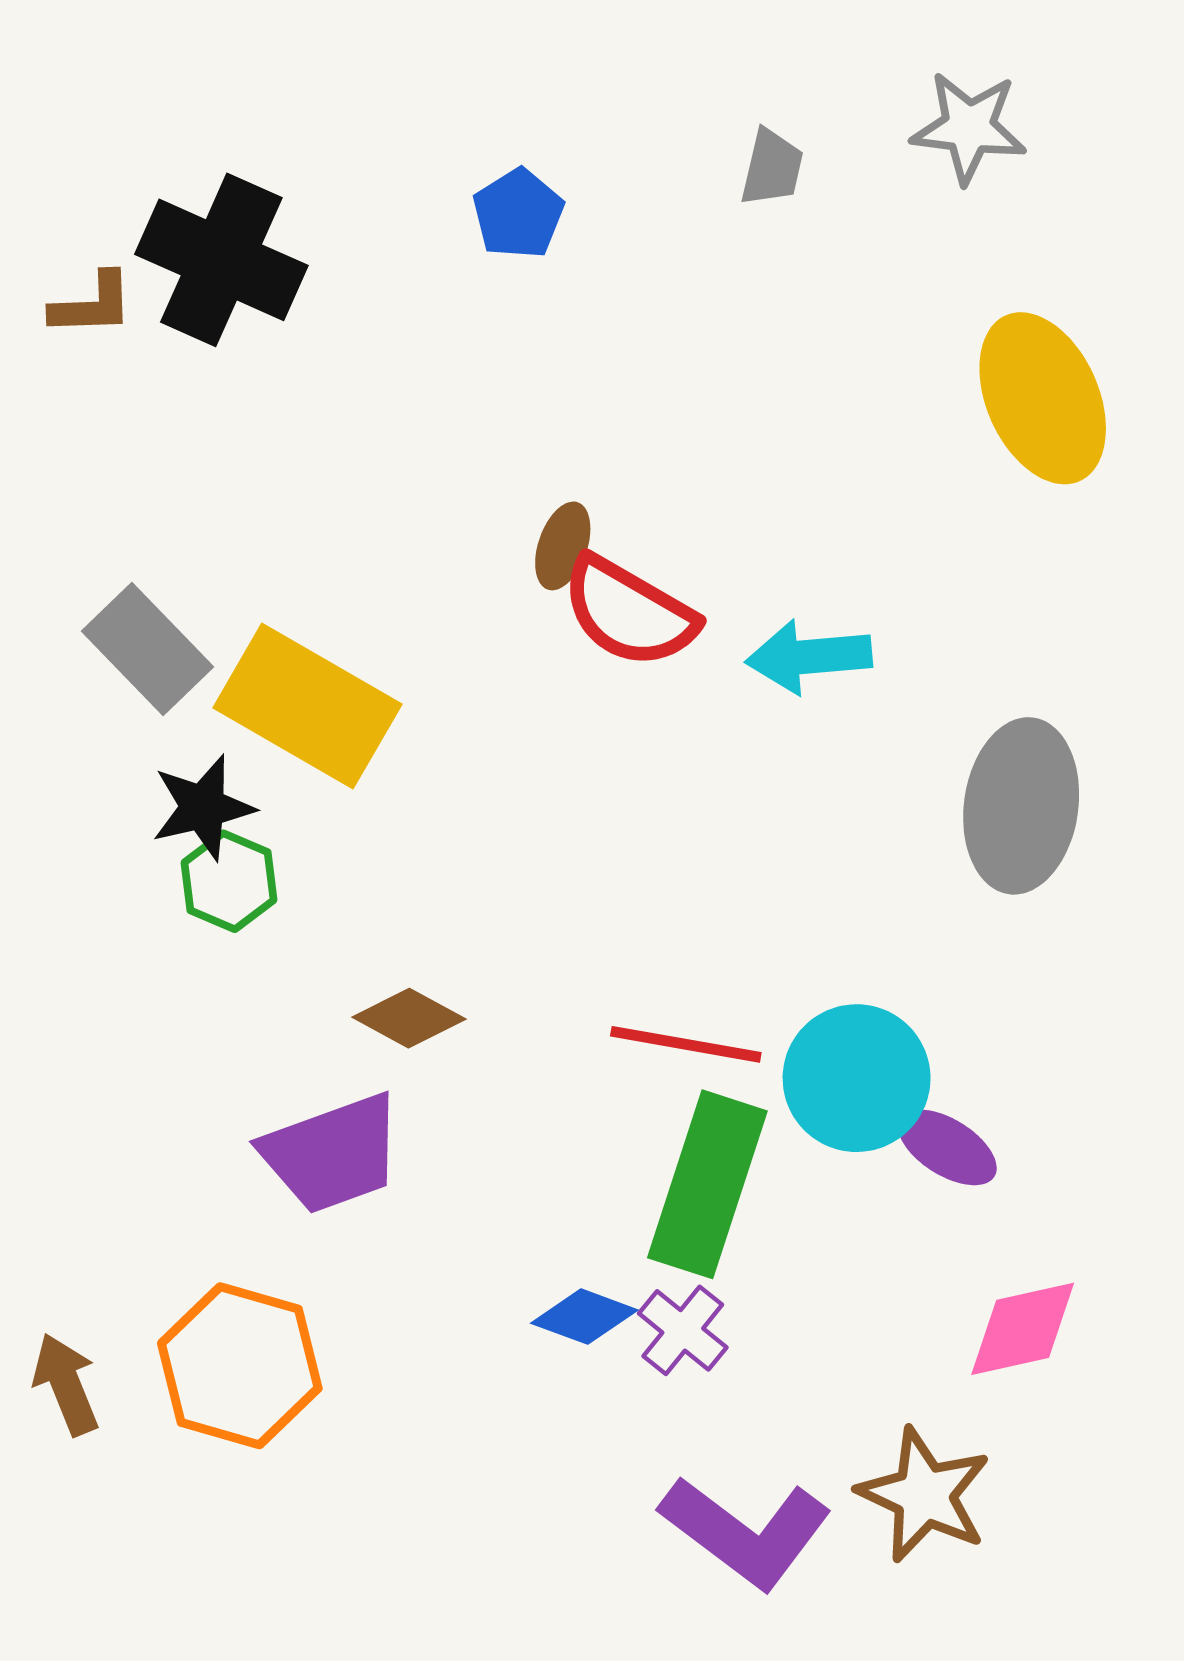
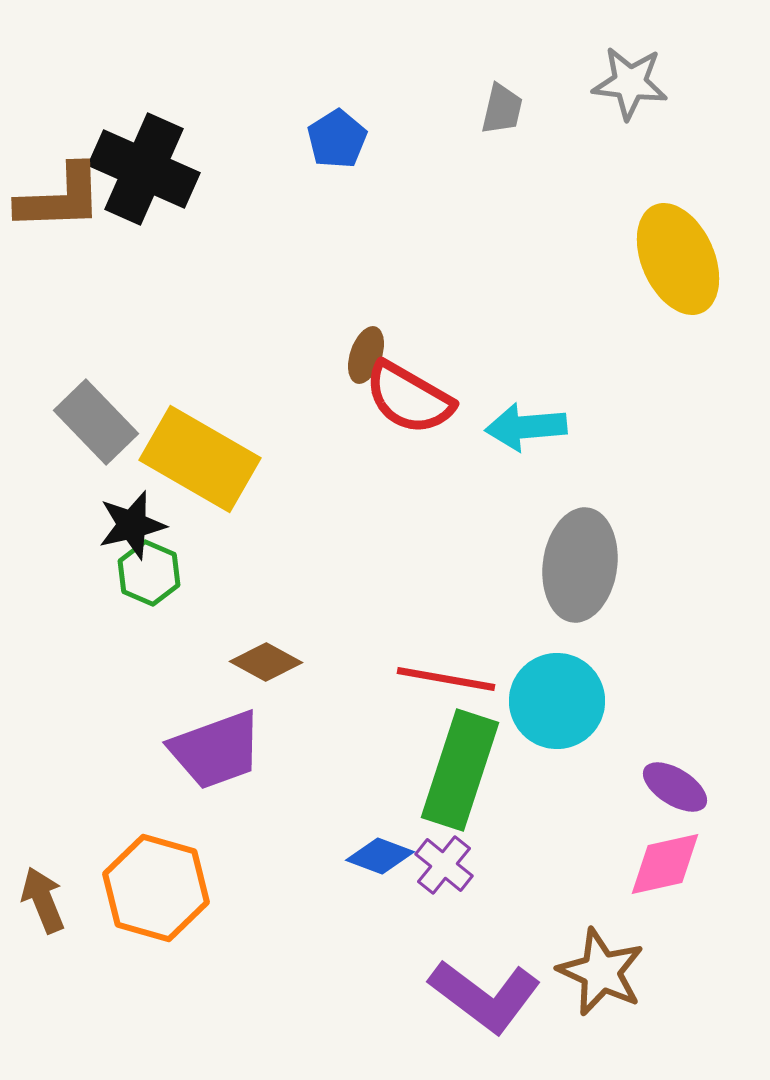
brown L-shape: (92, 304) -> (60, 198), size x1.6
gray ellipse: (1021, 806) -> (580, 565), moved
purple ellipse: (947, 1147) -> (675, 787), moved

